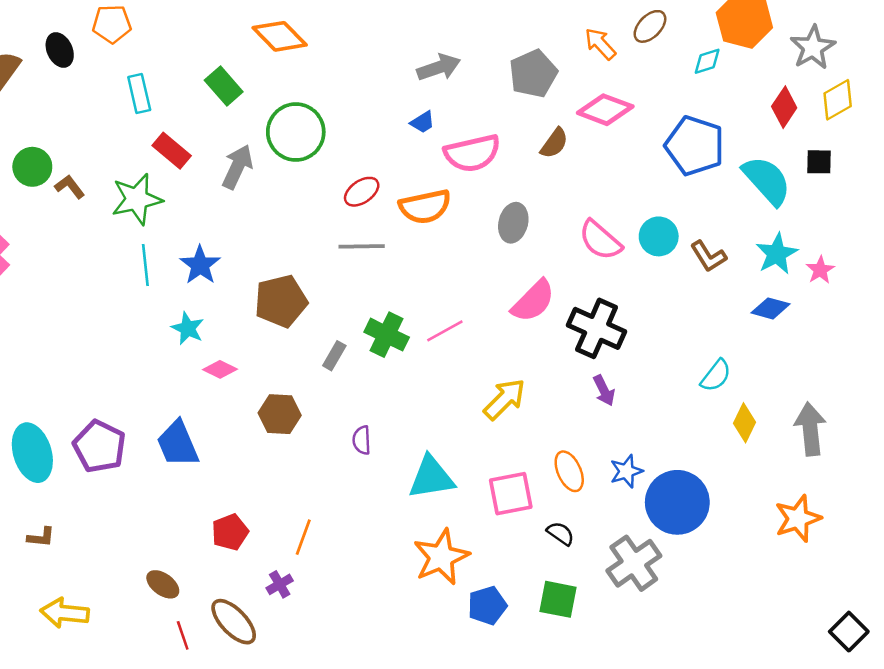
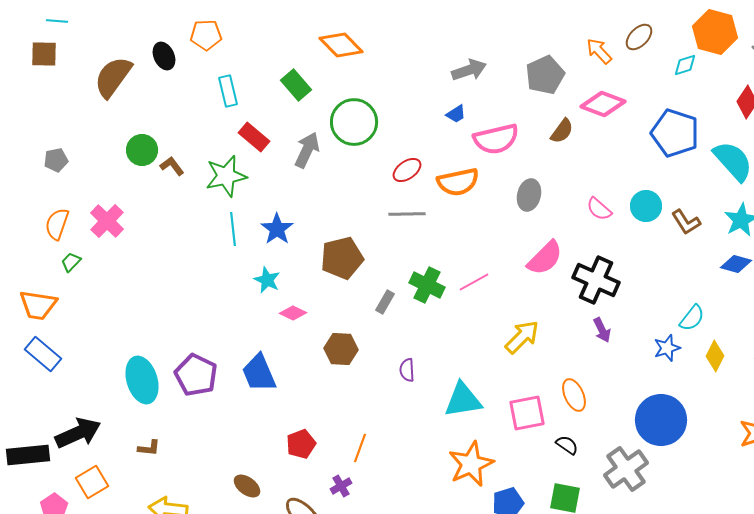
pink semicircle: (600, 240) -> (599, 209), size x0.7
blue star: (626, 471) -> (667, 348), moved

